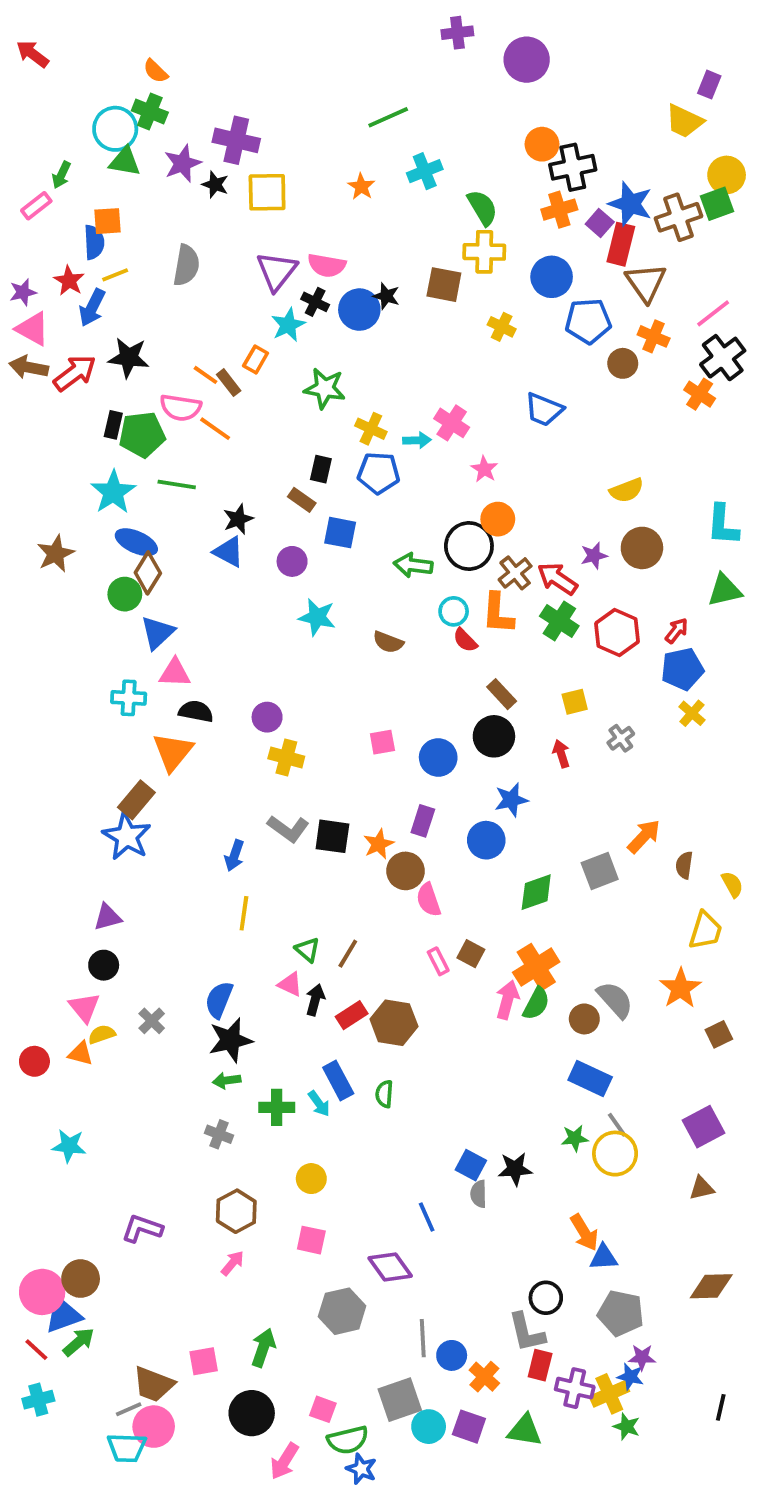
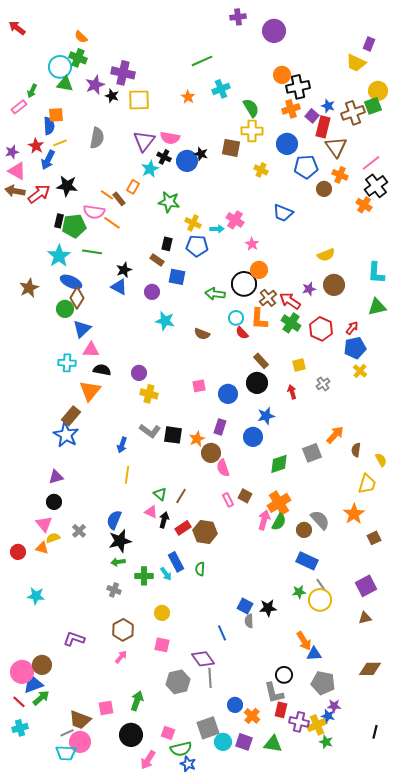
blue star: (630, 204) -> (328, 106), size x0.6
gray line: (423, 1338) -> (210, 678), moved

